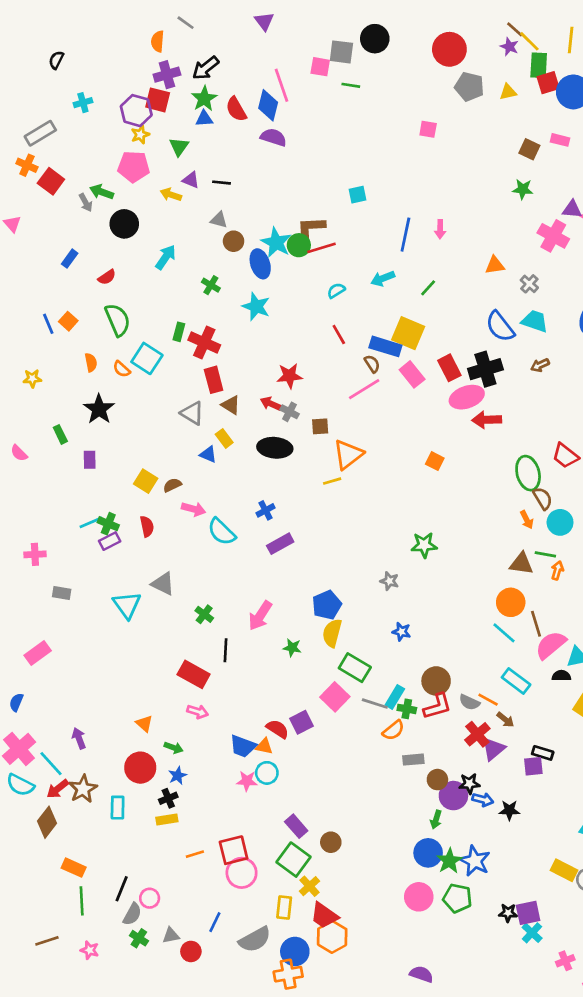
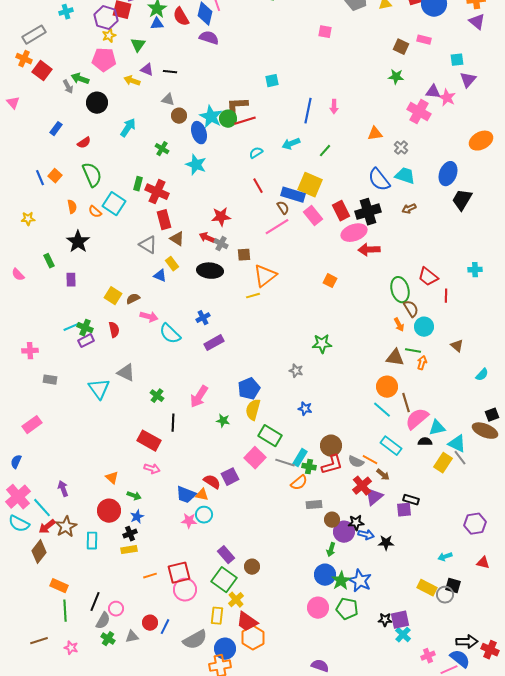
red circle: (191, 951) -> (150, 623), moved

